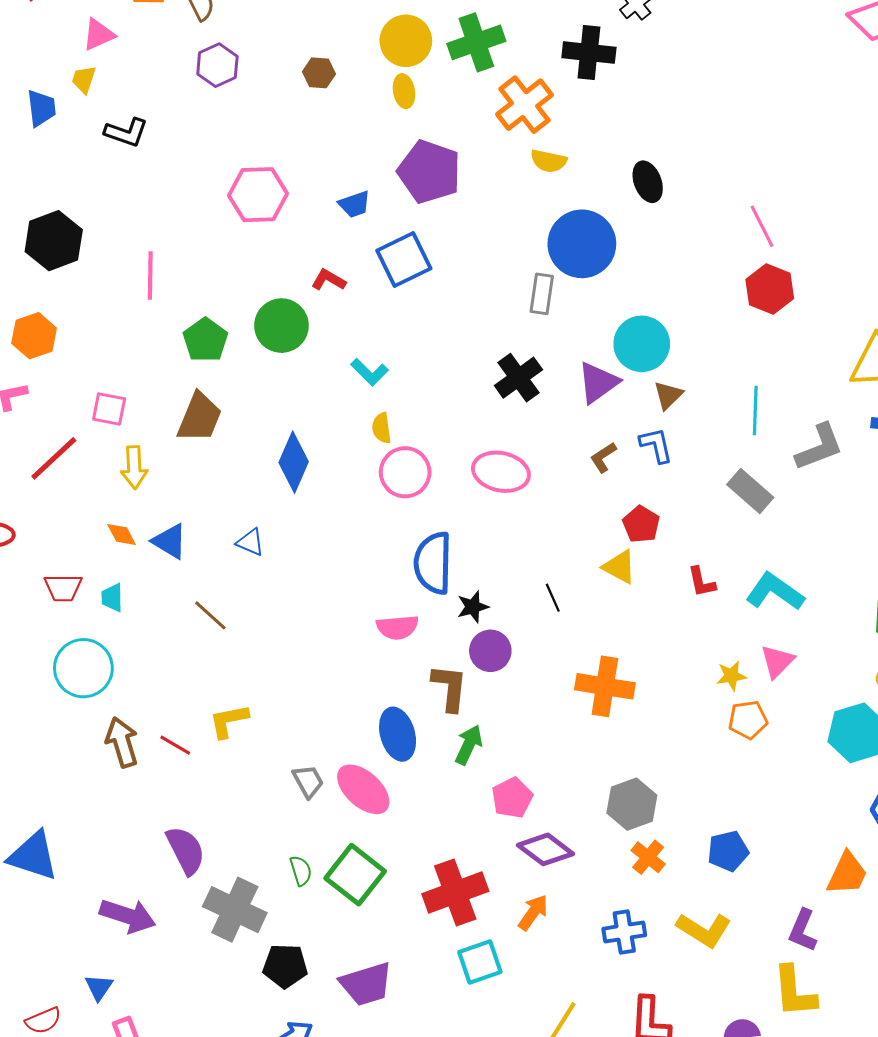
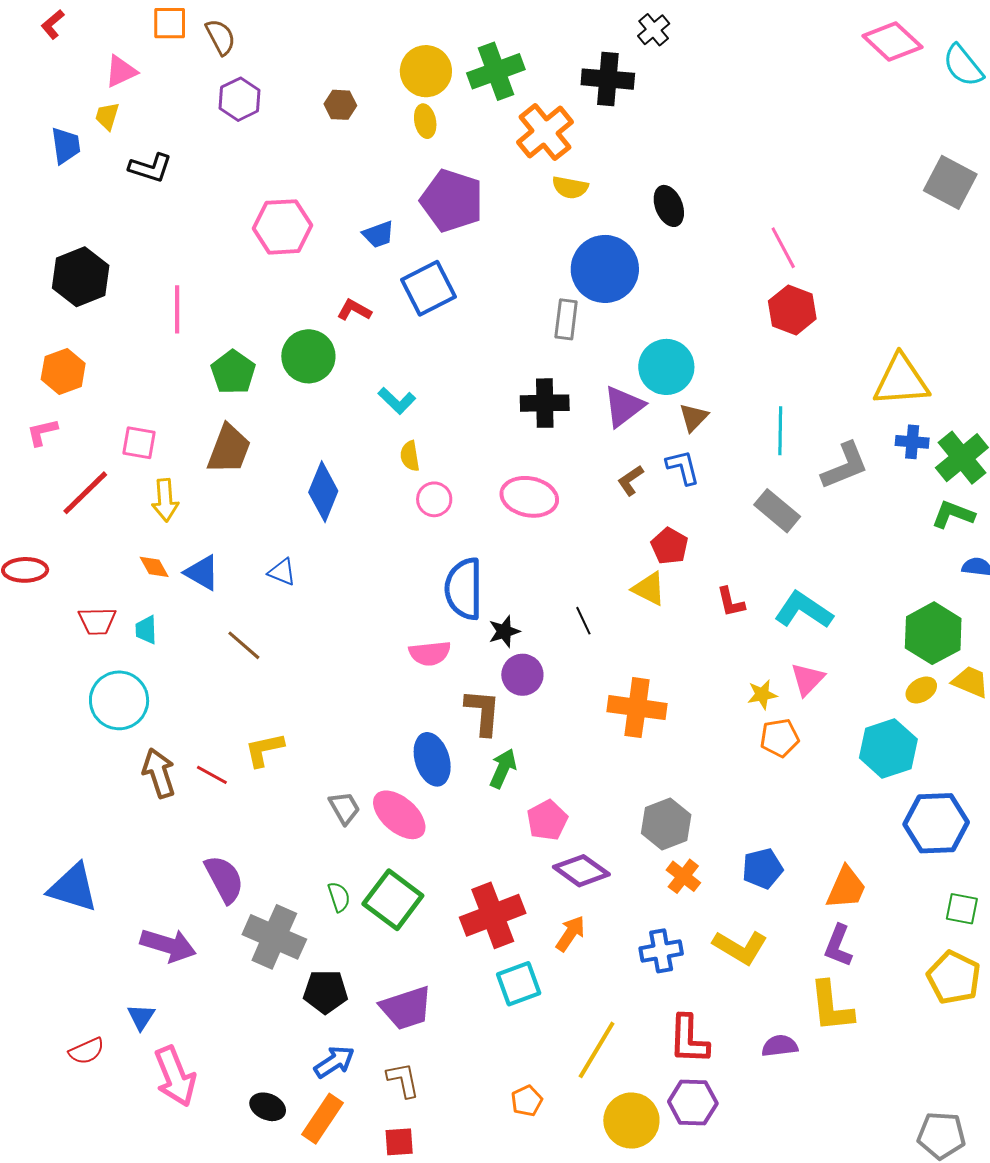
black cross: (518, 378) -> (545, 403), turned 36
pink circle: (405, 472) -> (434, 499), size x0.7
orange trapezoid: (847, 874) -> (846, 888), moved

